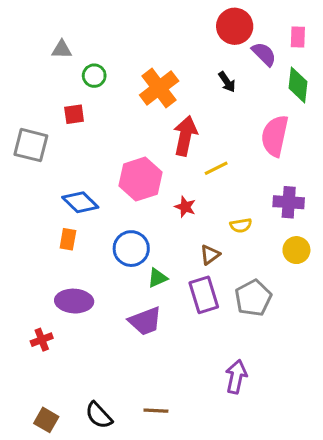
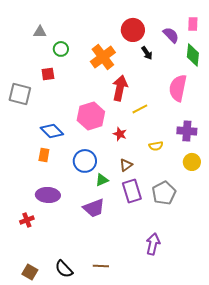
red circle: (235, 26) -> (133, 30), moved
brown triangle: (210, 255) -> (126, 165), moved

